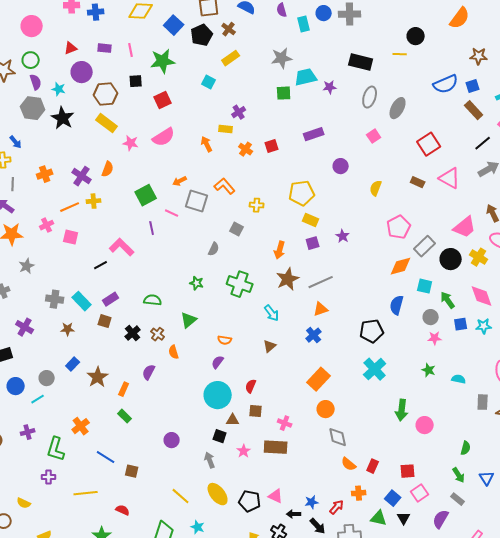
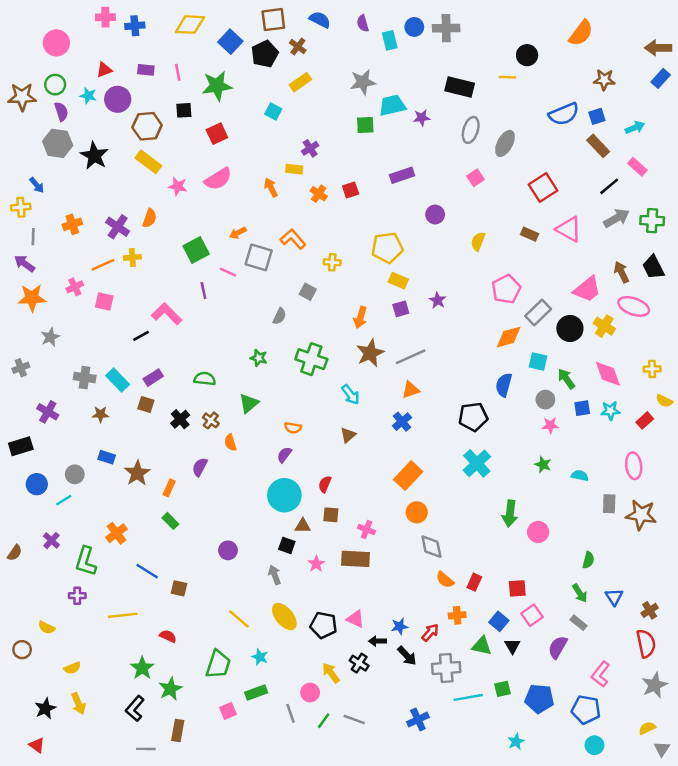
cyan star: (59, 89) -> (88, 96), moved
blue rectangle: (73, 364) -> (107, 457), turned 64
purple cross: (28, 432) -> (51, 541), turned -32

